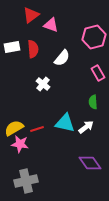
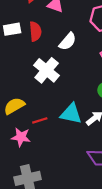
white cross: (43, 84) -> (47, 70), size x1.6
yellow semicircle: (14, 128) -> (14, 106), moved

